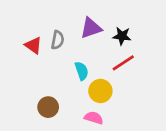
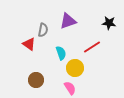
black star: (122, 36) -> (109, 23), moved
red triangle: (33, 45) -> (29, 44), moved
pink semicircle: (94, 118) -> (70, 88), turned 40

